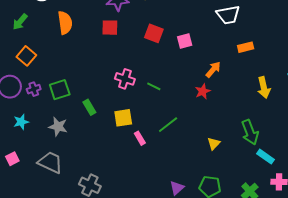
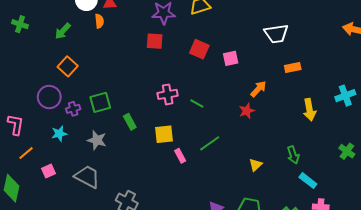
orange semicircle: (65, 23) -> (99, 21), moved, size x0.6
pink cross: (125, 79) -> (168, 94), turned -30
purple cross: (34, 89) -> (73, 109), moved
green arrow: (250, 132) -> (293, 155), size x0.7

